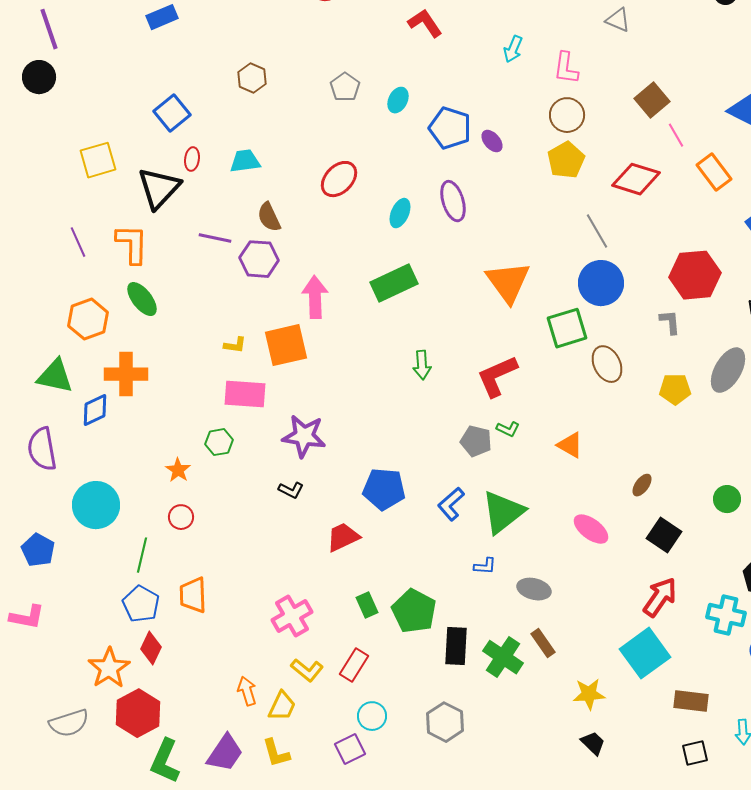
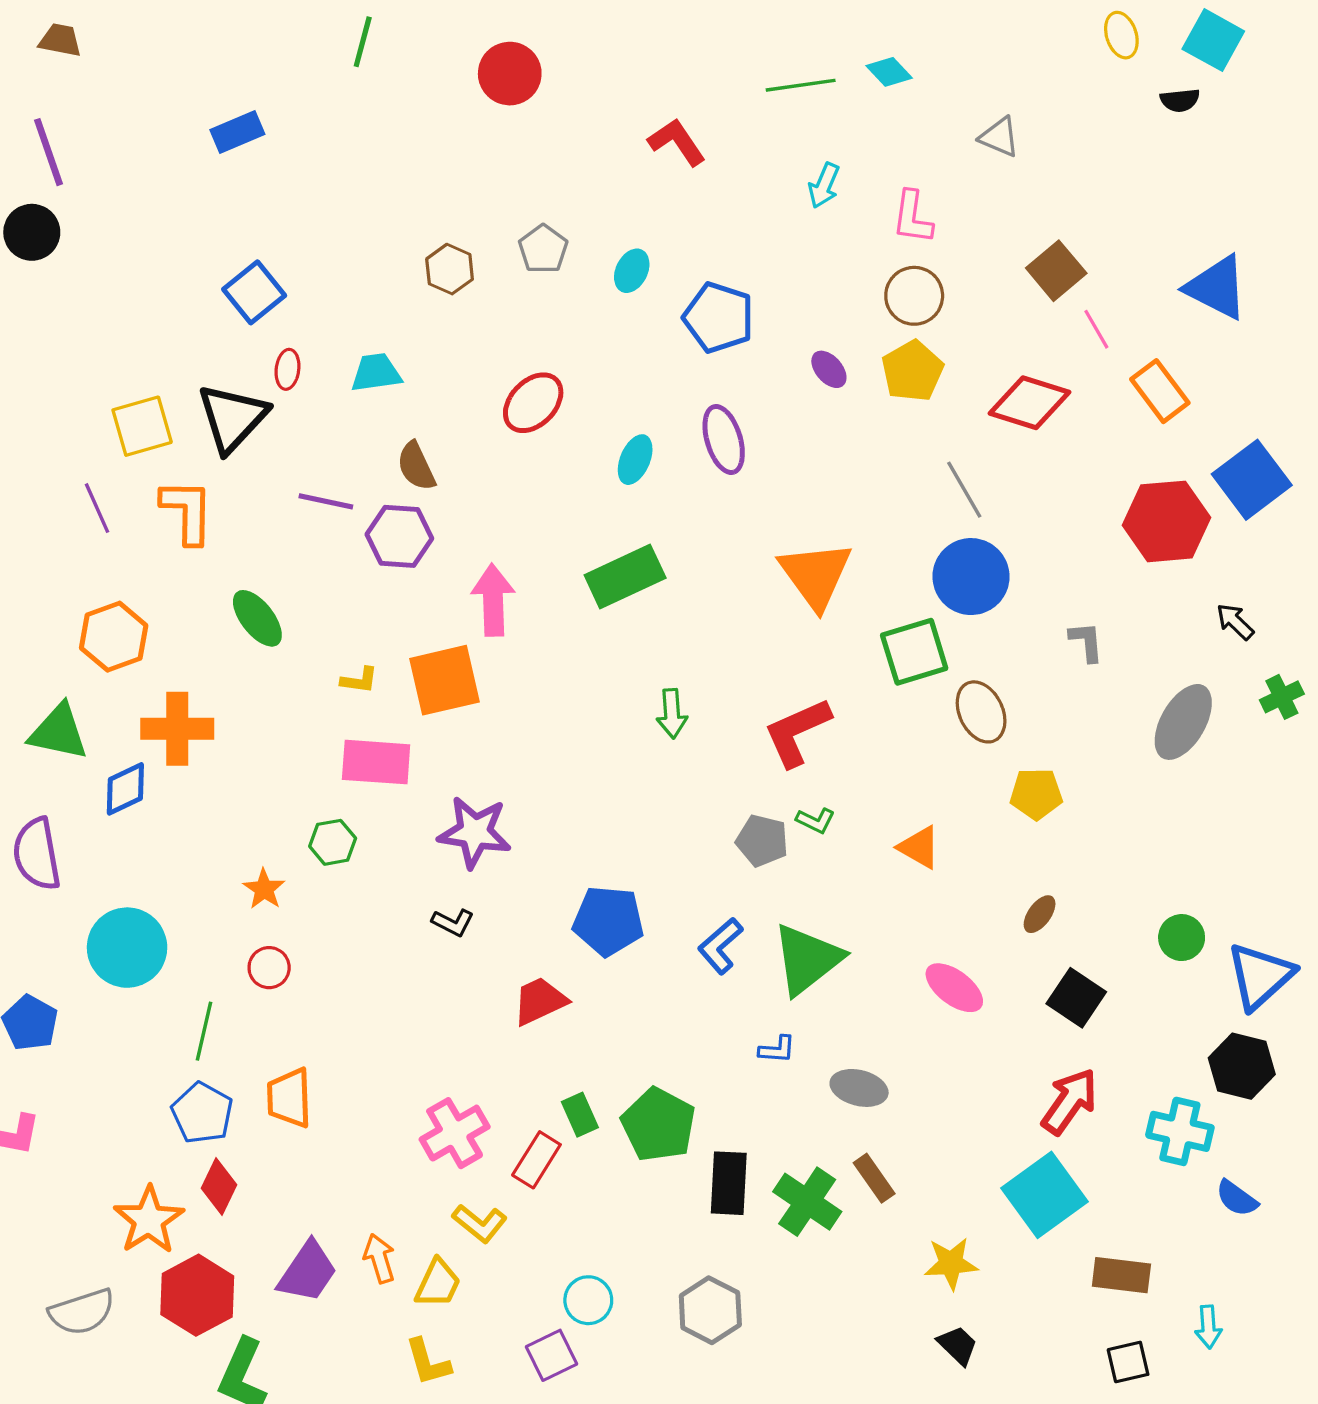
brown hexagon: (252, 78) -> (450, 269), moved
purple ellipse: (492, 141) -> (829, 369), moved
yellow square: (98, 160) -> (142, 426), moved
red hexagon: (695, 275) -> (1167, 521), moved
green ellipse: (142, 299) -> (257, 618), moved
yellow pentagon: (675, 389) -> (1036, 794), moved
red rectangle: (354, 665) -> (536, 1160), moved
purple trapezoid: (225, 753) -> (308, 1272), moved

